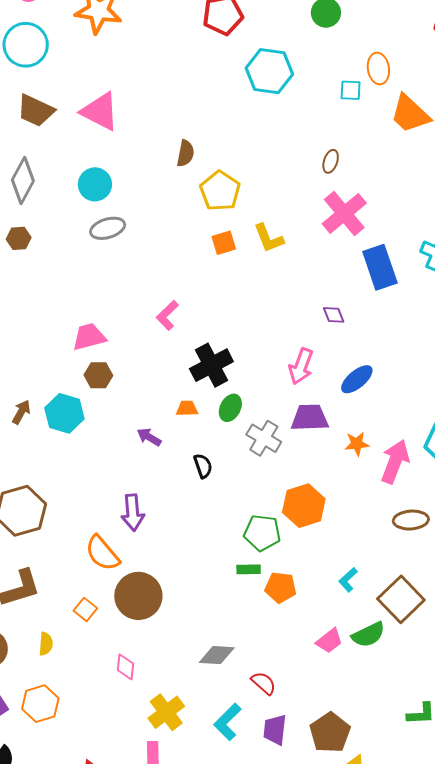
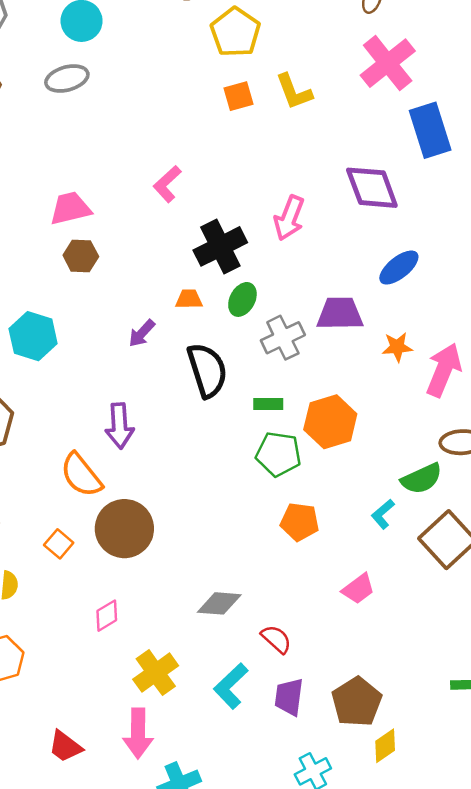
gray ellipse: (108, 228) -> (67, 79), moved
purple diamond: (334, 315) -> (372, 188), size x2.0
pink arrow: (301, 366) -> (289, 218), moved
cyan hexagon: (64, 413) -> (33, 336), moved
purple arrow: (149, 437) -> (142, 333), turned -80
gray cross: (264, 438) -> (283, 338), turned 32
black semicircle: (203, 466) -> (207, 370), size x1.8
green rectangle: (249, 569) -> (268, 404), moved
green semicircle: (368, 635) -> (422, 479), moved
pink diamond: (126, 667) -> (107, 616), turned 52

